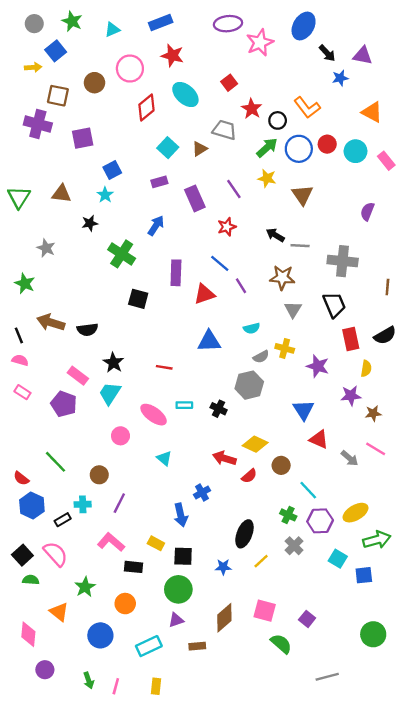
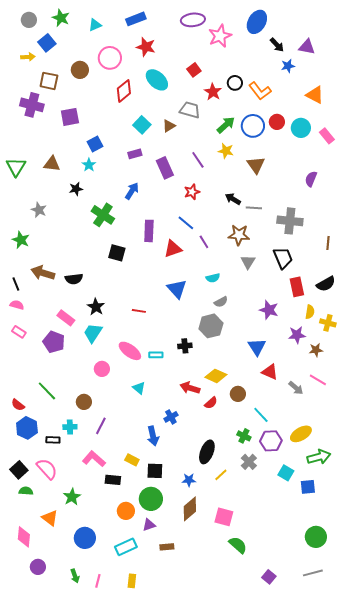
black circle: (278, 120) -> (235, 83), moved
blue triangle: (209, 341) -> (177, 289), turned 50
yellow cross: (285, 348) -> (328, 323), moved
cyan rectangle: (184, 405) -> (156, 355), moved
black cross: (219, 409) -> (185, 346), turned -32
black rectangle: (63, 520) -> (53, 440), turned 32
orange circle: (125, 604) -> (126, 511), moved
brown diamond: (224, 618) -> (190, 509), moved
purple square: (307, 619) -> (269, 577), moved
gray line: (327, 677) -> (313, 573), moved

